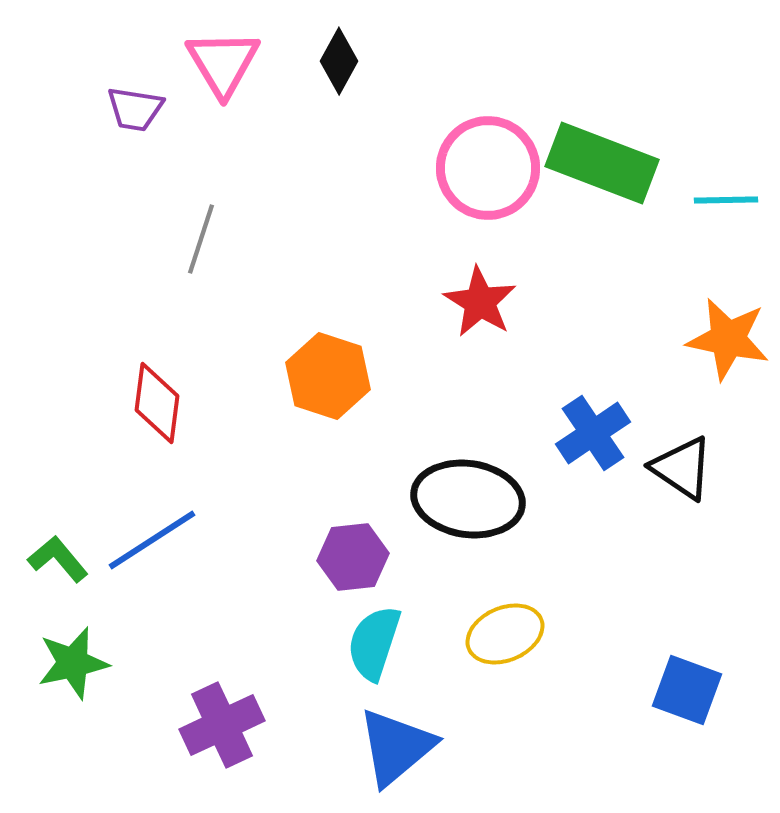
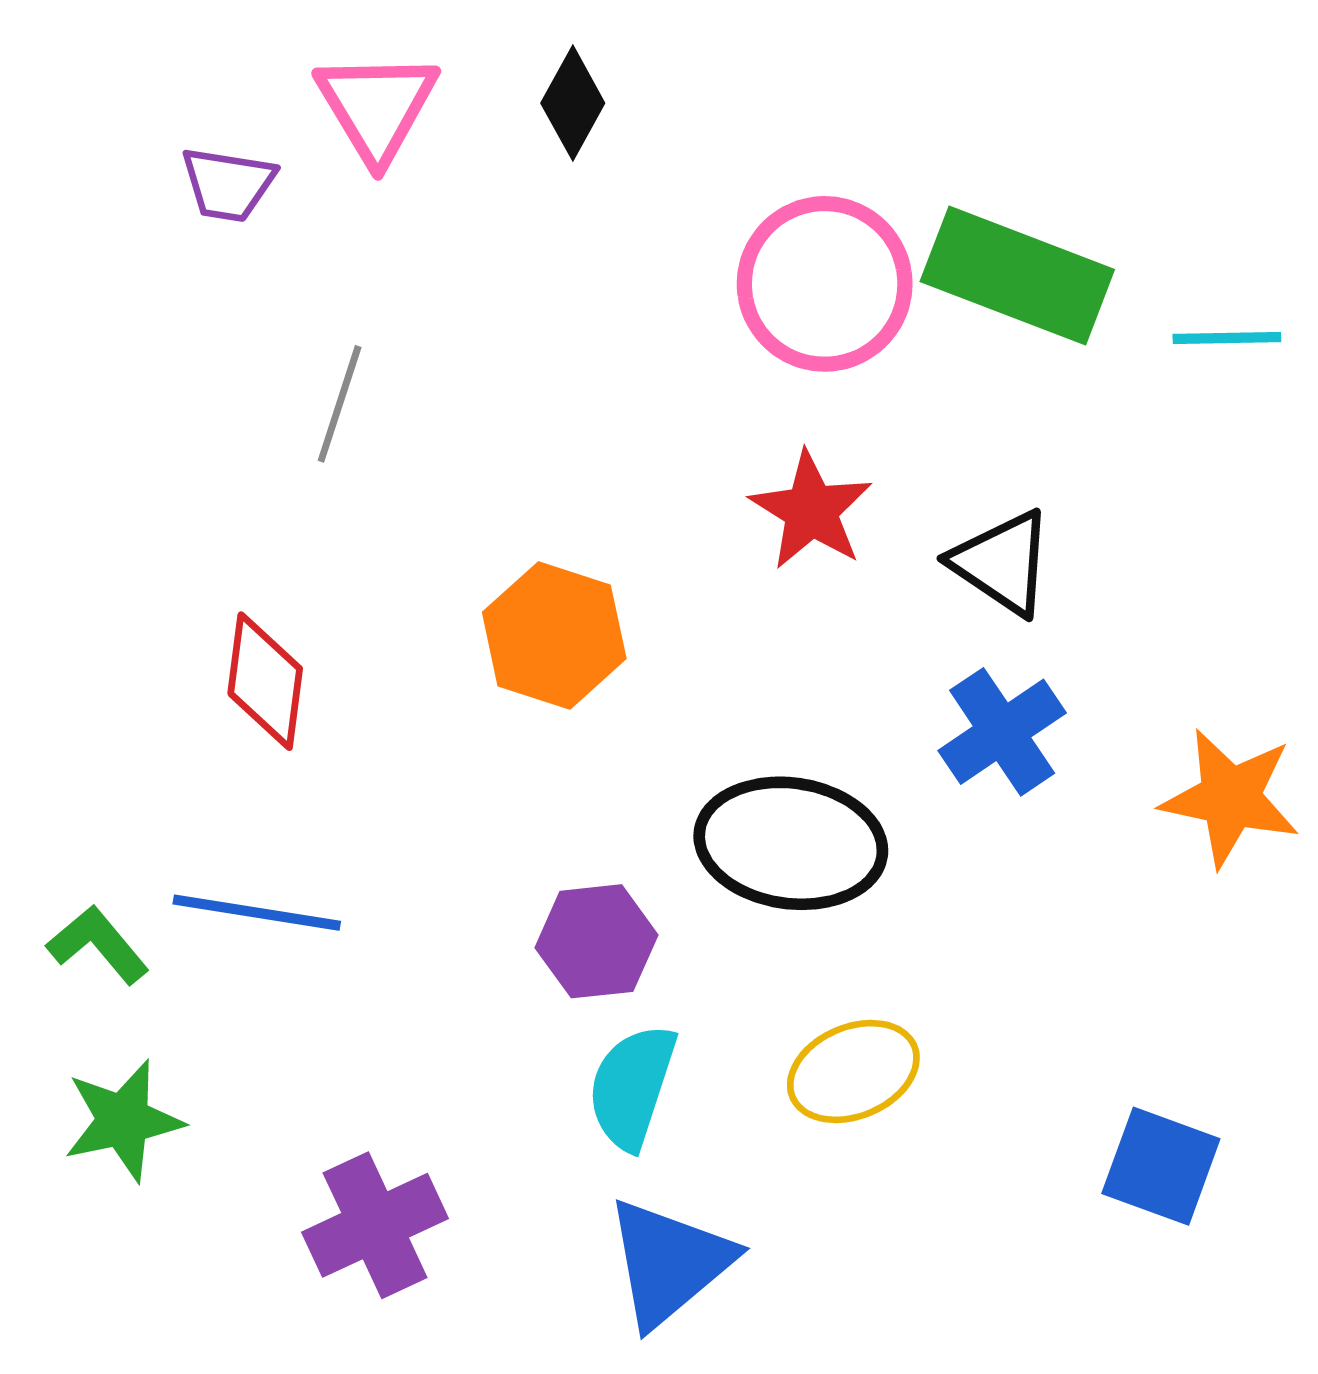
orange star: (728, 339) -> (1230, 798), moved
black triangle: (682, 468) -> (1002, 563), moved
blue line: (152, 540) -> (257, 913), turned 42

